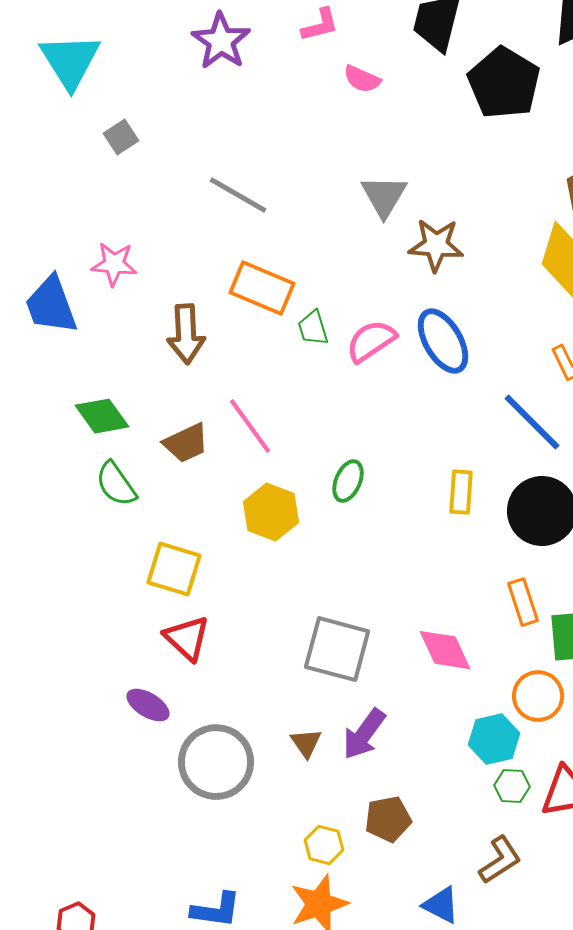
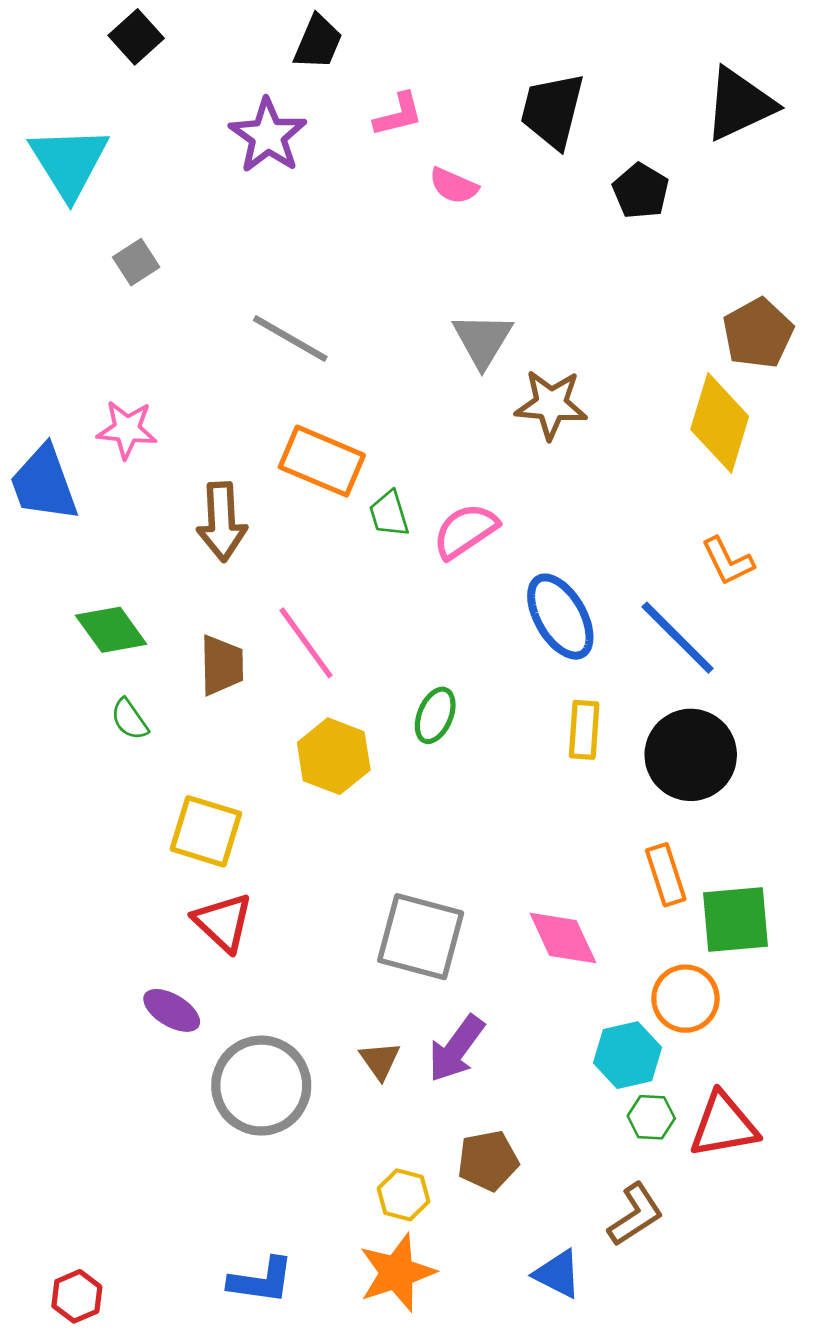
black pentagon: (504, 83) -> (641, 191), size x0.6
blue ellipse: (443, 341) -> (560, 617), moved
brown trapezoid: (186, 443) -> (222, 665), turned -66
green semicircle: (116, 484) -> (130, 719), size x0.7

